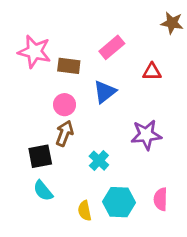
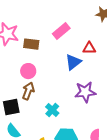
blue triangle: (105, 92) -> (73, 62), moved

